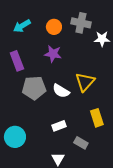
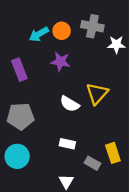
cyan arrow: (22, 26) -> (39, 34), moved
gray pentagon: (34, 88) -> (21, 116), moved
yellow rectangle: (97, 118) -> (113, 153), moved
white rectangle: (59, 126) -> (67, 144), turned 32

